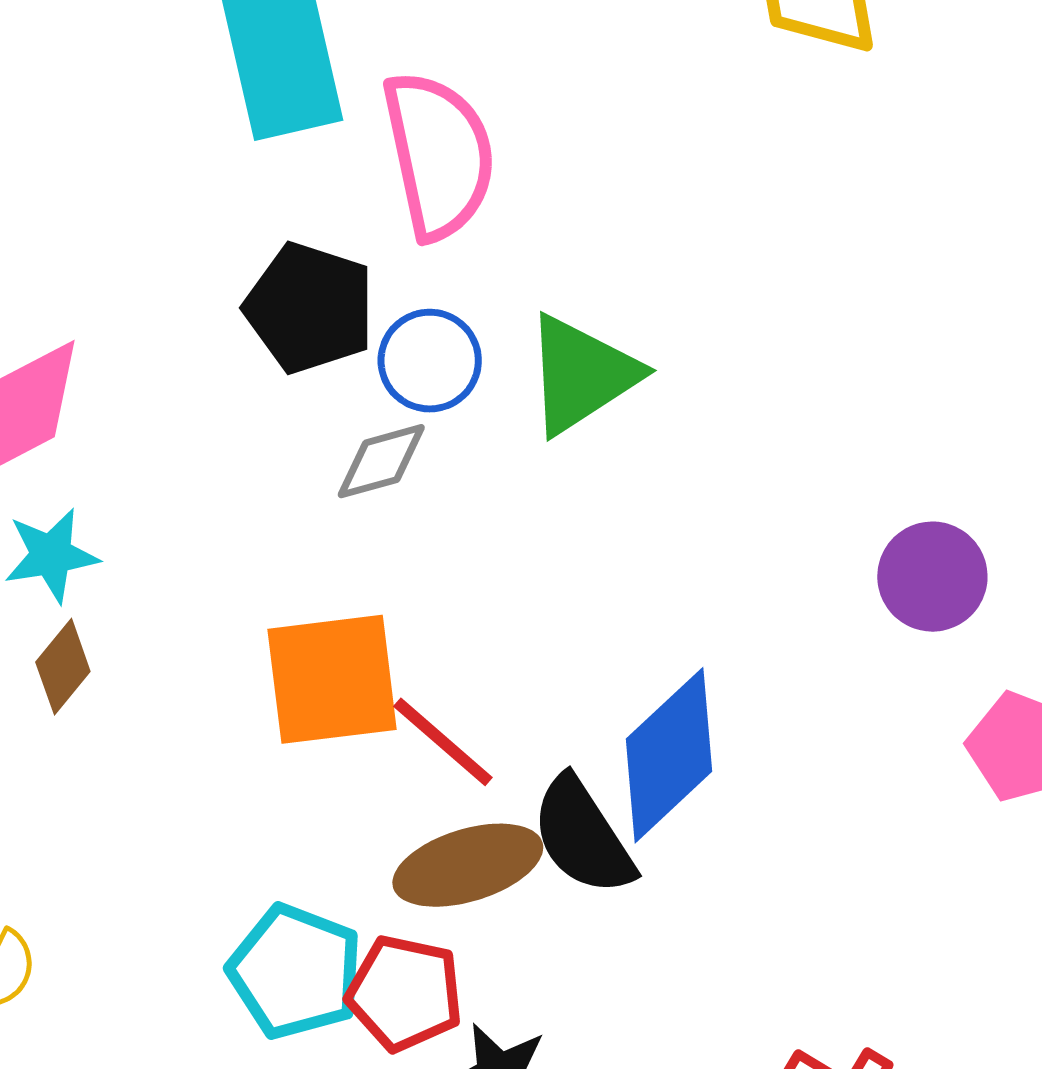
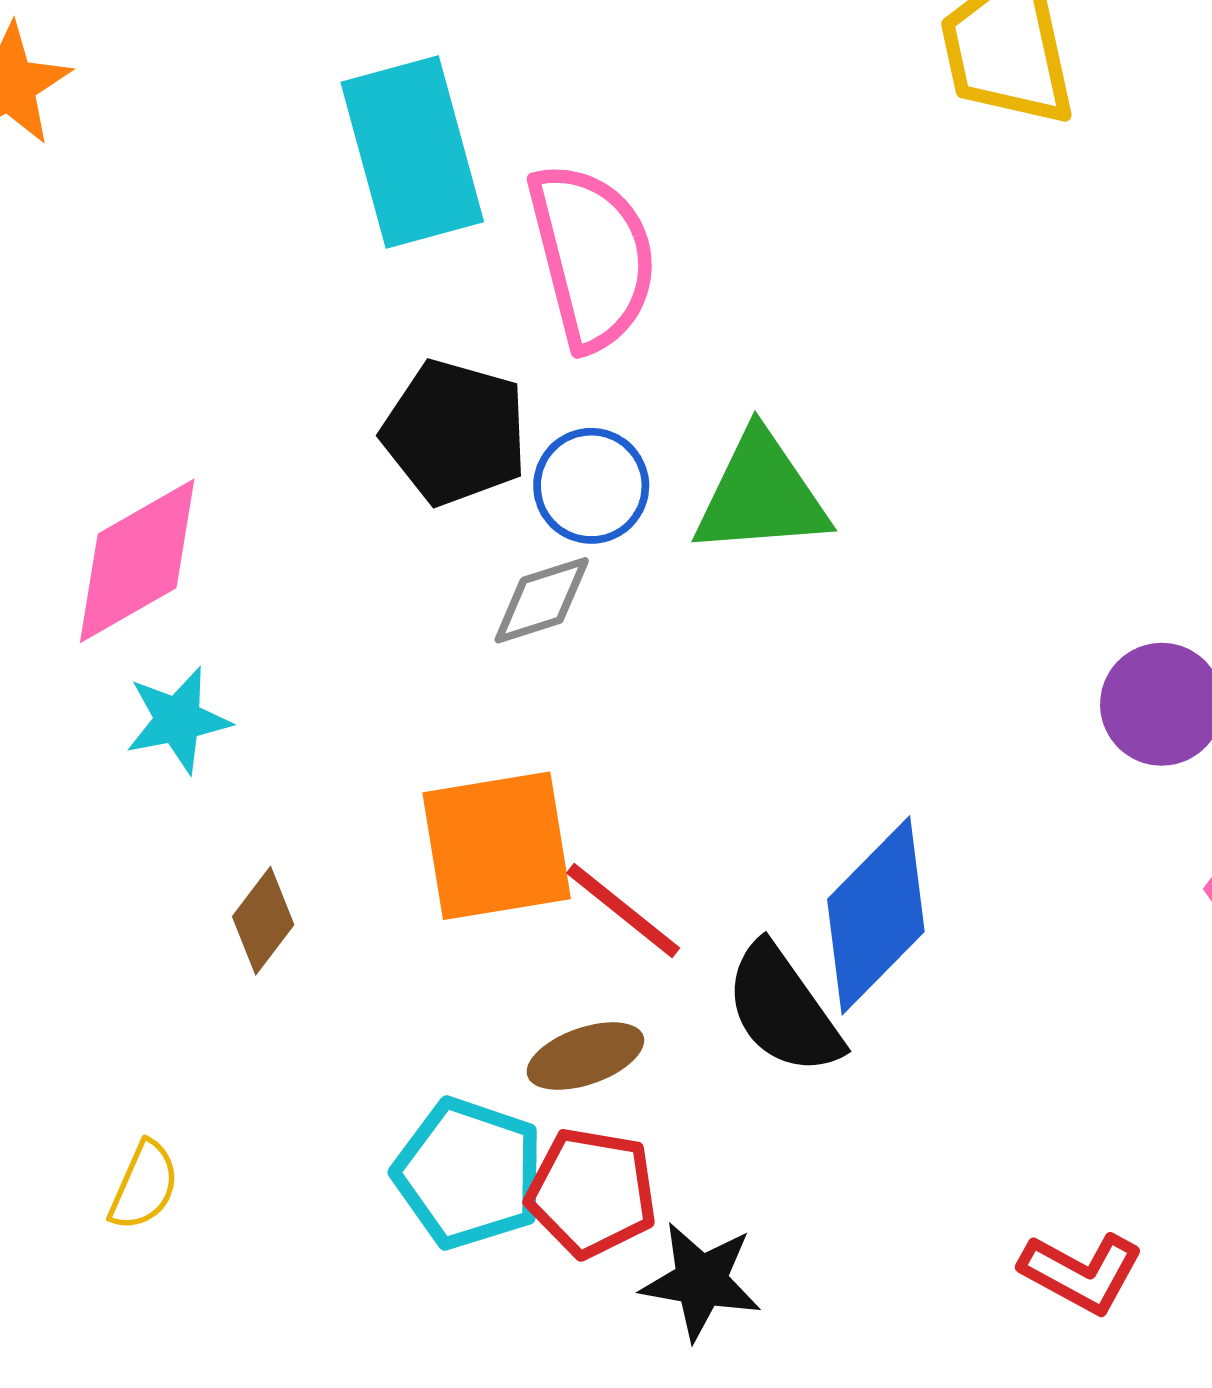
green triangle: (581, 374) -> (761, 494), turned 31
brown diamond: (63, 667) -> (263, 921), moved
brown ellipse: (468, 865) -> (585, 1056), moved, size x0.7

